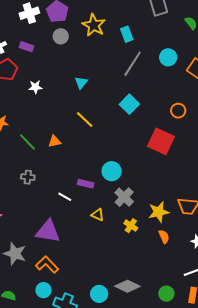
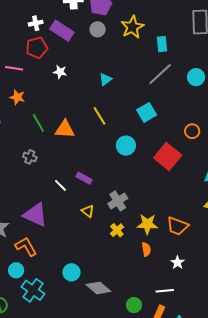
purple rectangle: (27, 47) -> (62, 31), size x1.6
orange triangle: (55, 141) -> (65, 129), size x1.5
cyan circle: (112, 171) -> (126, 146), moved
cyan circle: (99, 294) -> (71, 272), moved

